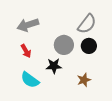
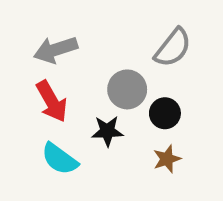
black circle: (89, 46) -> (165, 113), moved
red arrow: (26, 51) -> (52, 101), size x1.5

